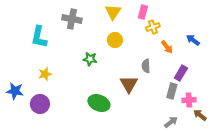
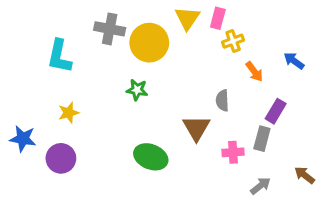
yellow triangle: (113, 12) -> (187, 18), moved
yellow circle: (115, 40) -> (149, 43), moved, size x1.6
pink cross: (189, 100) -> (233, 152), moved

